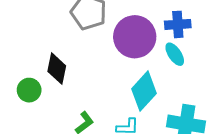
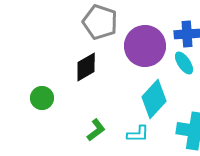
black diamond: (57, 69) -> (86, 67), moved, turned 48

